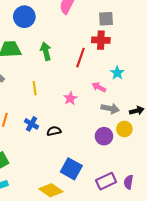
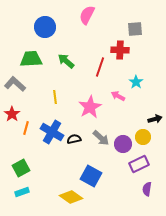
gray square: (106, 19) -> (135, 29), moved
green arrow: (46, 51) -> (66, 61), turned -36
pink star: (70, 98) -> (90, 107), size x1.6
gray arrow: (110, 109) -> (101, 138), moved, turned 30
blue cross: (31, 124) -> (52, 132), size x1.6
purple rectangle: (106, 181) -> (139, 164), moved

